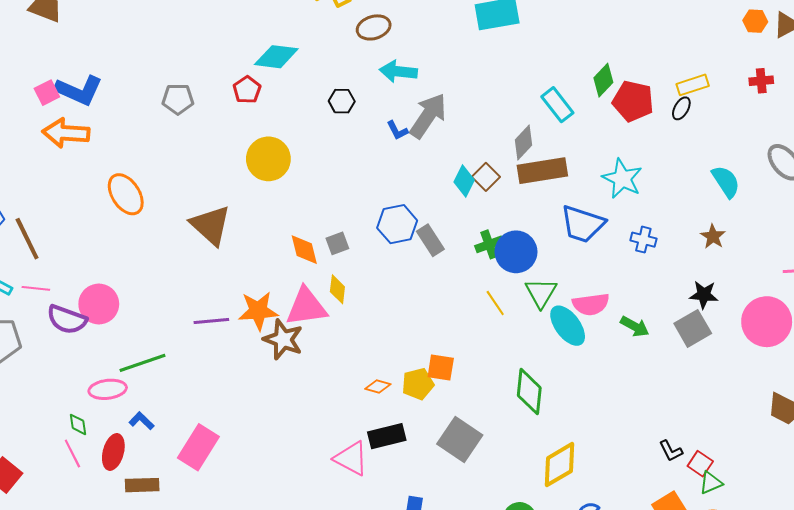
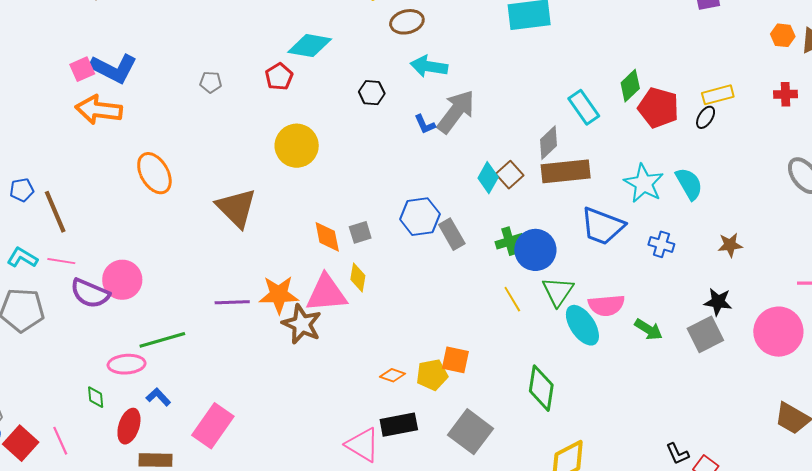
gray pentagon: (178, 99) -> (211, 82), size x0.7
cyan semicircle: (726, 182) -> (689, 184), moved
brown star: (713, 236) -> (730, 245), turned 30
pink line: (72, 453) -> (60, 441), moved

